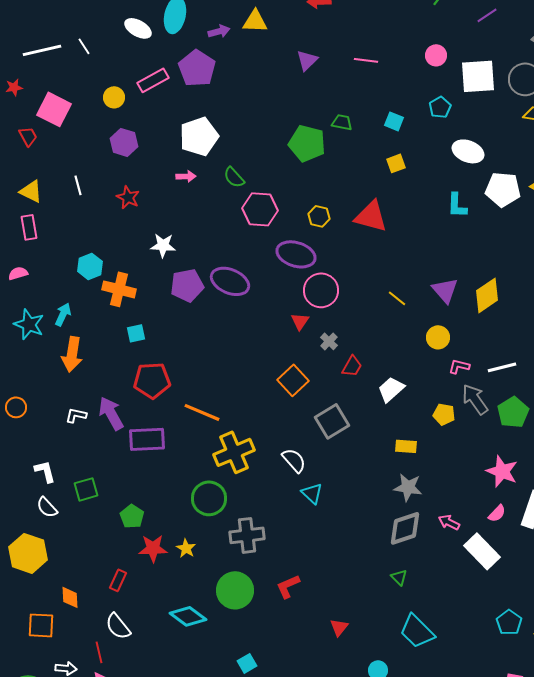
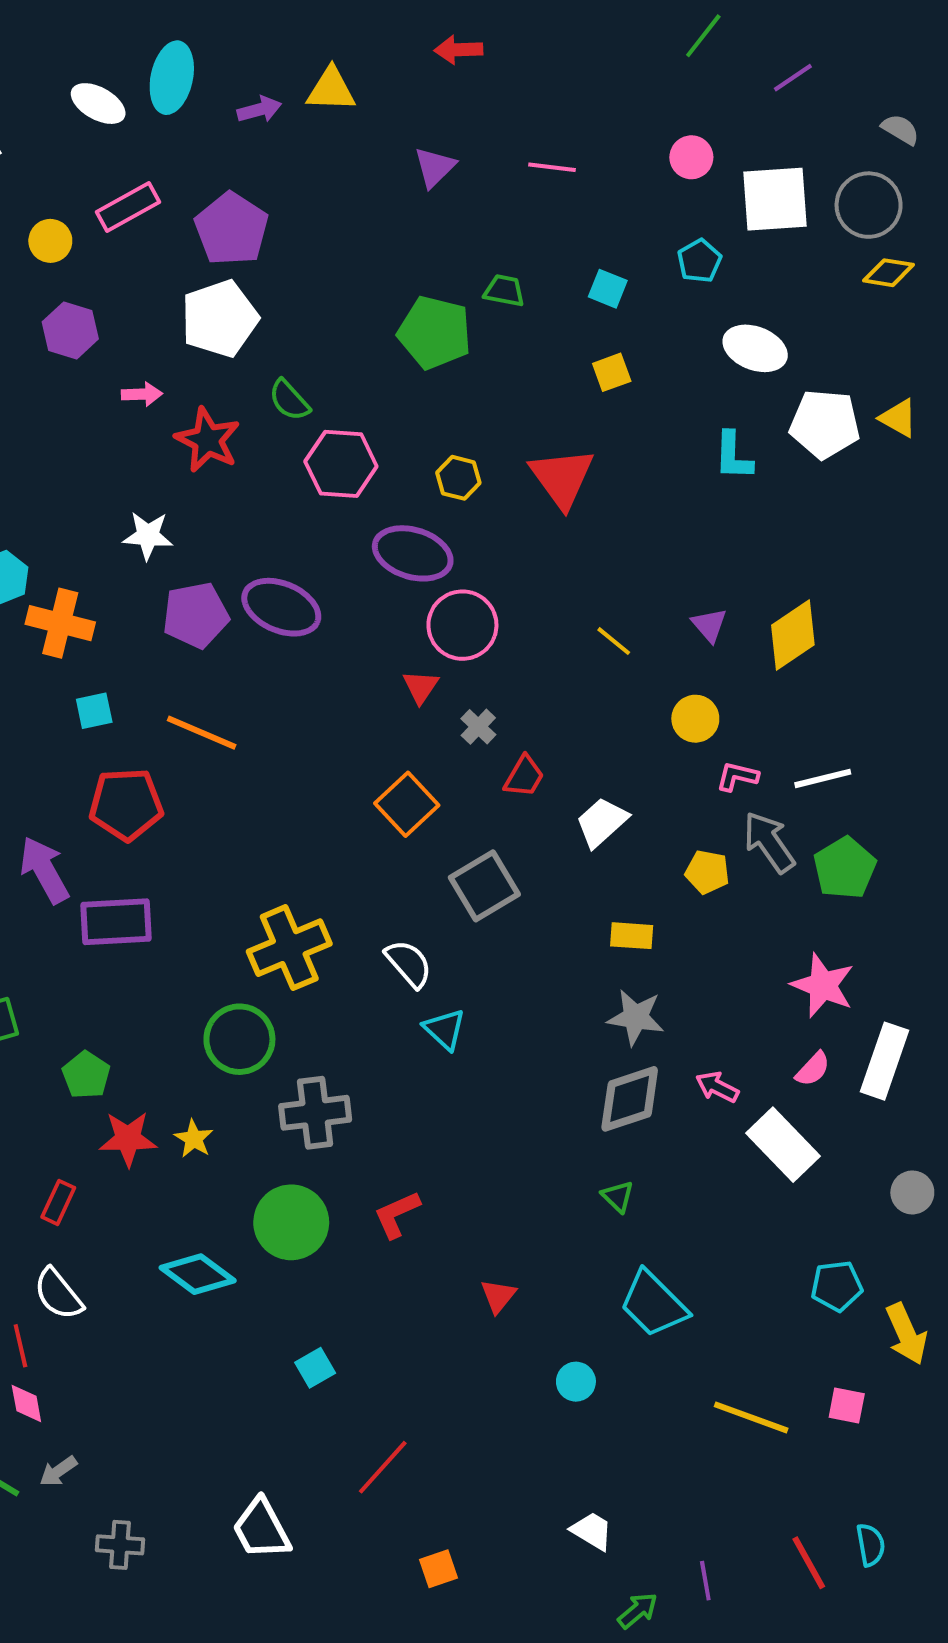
purple pentagon: (197, 68) -> (232, 229), moved
pink arrow: (186, 176) -> (142, 394), moved
red star: (128, 197) -> (208, 440), moved, size x1.4
red triangle: (371, 216) -> (562, 478), turned 39
purple triangle: (445, 290) -> (709, 625), size x0.7
orange line: (202, 412) -> (202, 733), moved
cyan pentagon: (509, 622) -> (837, 1286), turned 30

